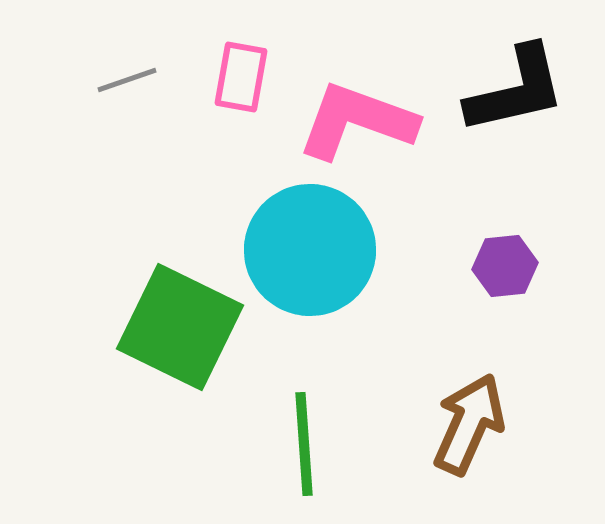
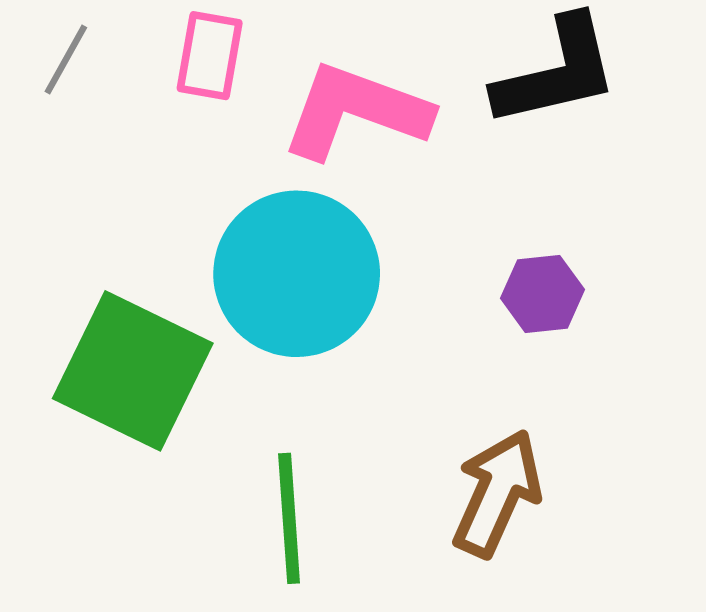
gray line: (127, 80) -> (66, 59), turned -42

